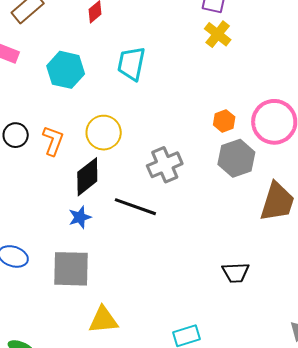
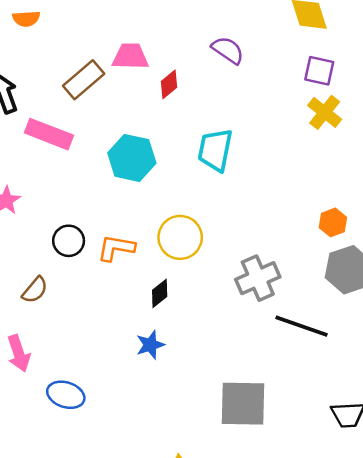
orange L-shape: (53, 141) -> (116, 248), turned -100
black diamond: (87, 177) -> (160, 293), size x0.6
black line: (135, 207) -> (302, 326), moved
gray square: (71, 269) -> (243, 404), moved

